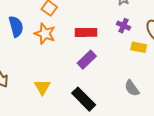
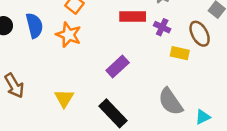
red rectangle: (86, 32) -> (133, 16), moved
gray semicircle: (132, 88) -> (170, 102), size x1.4

